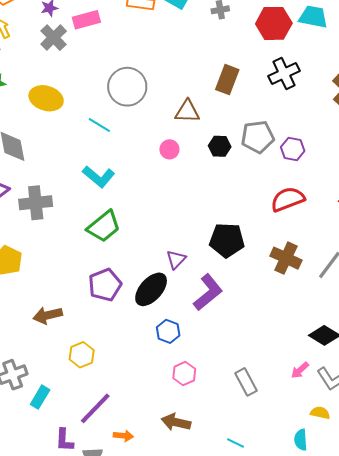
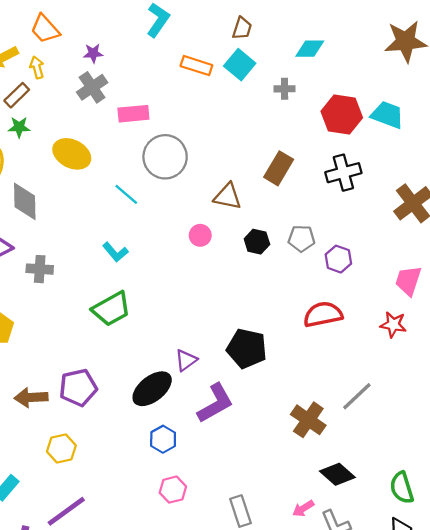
pink rectangle: (86, 20) -> (133, 114), moved
gray pentagon: (258, 137) -> (301, 239), size x0.7
cyan L-shape: (99, 177) -> (115, 252), size x0.7
gray cross: (36, 203) -> (40, 269), size x0.7
brown cross: (286, 258) -> (308, 420), moved
purple pentagon: (105, 285) -> (78, 388), moved

